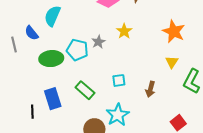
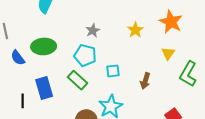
yellow star: (124, 31) -> (135, 30), moved
blue semicircle: (32, 33) -> (18, 58), moved
cyan pentagon: (77, 50) -> (85, 55), moved

